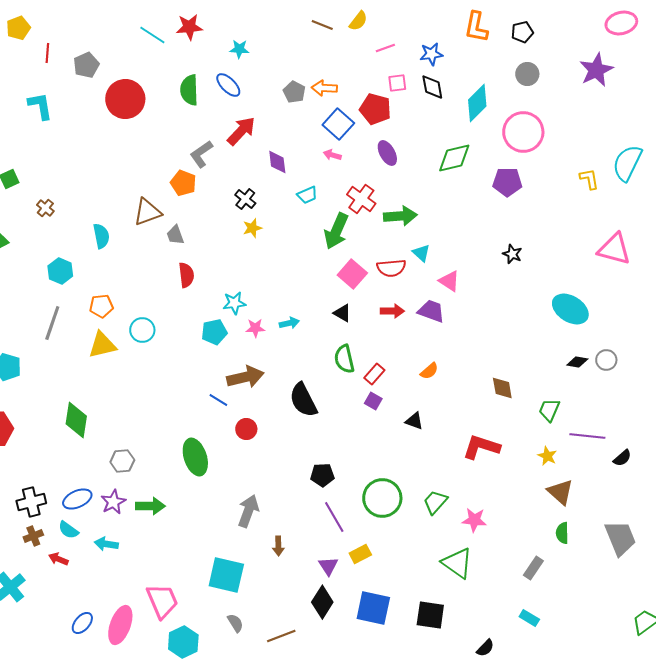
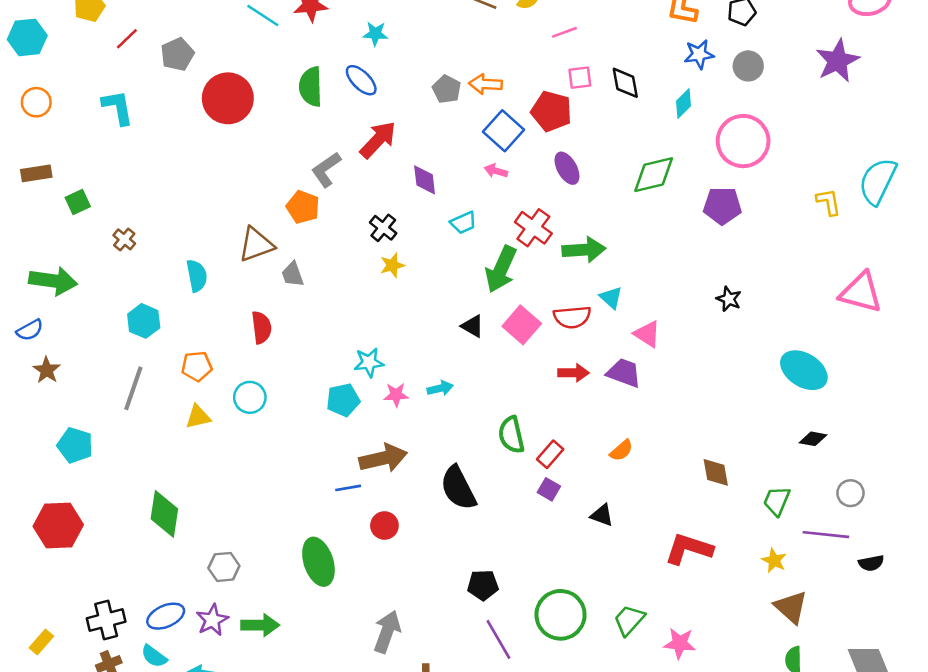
red line: (47, 53) -> (127, 39), turned 42
blue star: (431, 54) -> (699, 54), moved
cyan diamond: (477, 103) -> (683, 104), size x0.6
red semicircle: (186, 275) -> (261, 327), moved
black triangle: (342, 313) -> (472, 326), moved
yellow triangle: (102, 345) -> (198, 417), size x0.7
gray circle: (606, 360) -> (850, 493), moved
blue line: (218, 400) -> (348, 488), turned -42
black semicircle: (622, 458) -> (871, 563), turned 30

